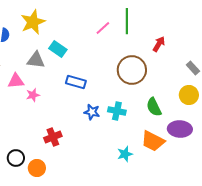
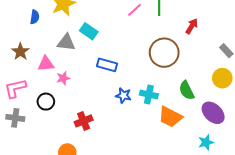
purple ellipse: (180, 129) -> (213, 113), turned 40
orange trapezoid: (153, 141) -> (170, 117), moved
cyan star: (125, 154) -> (206, 142), moved
black circle: (16, 158) -> (46, 102), moved

